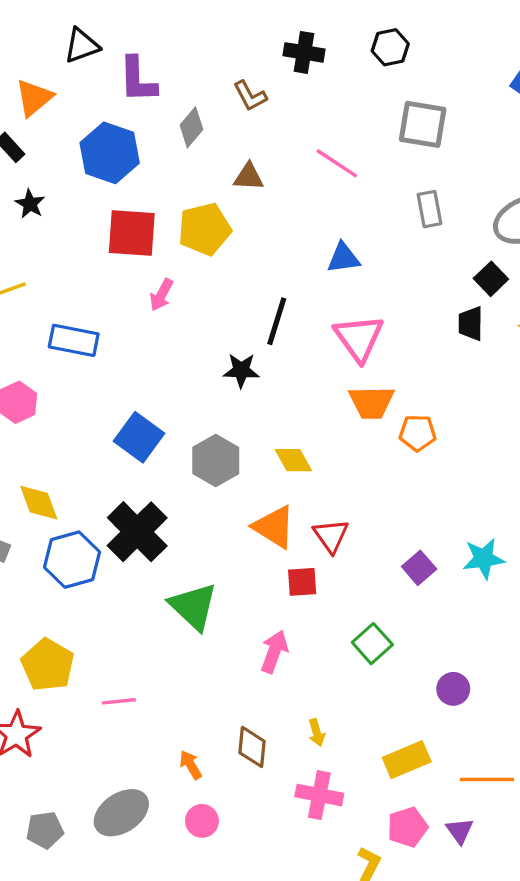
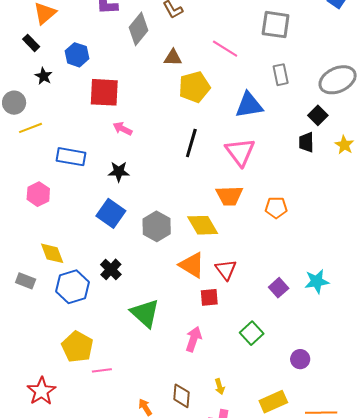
gray diamond: (191, 127) -> (138, 29), size x1.4
blue hexagon: (110, 153) -> (77, 55), moved, size x0.7
yellow pentagon: (204, 229) -> (194, 87), moved
blue triangle: (343, 258) -> (249, 105), moved, size x1.4
pink arrow: (161, 295) -> (123, 129), turned 90
black star: (241, 370) -> (119, 172), moved
orange trapezoid: (371, 402) -> (229, 196), moved
yellow diamond: (293, 460) -> (203, 225), size x1.4
black cross: (137, 532) -> (111, 269), size x0.6
yellow pentagon: (48, 665) -> (77, 347), moved

